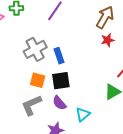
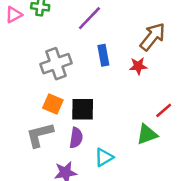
red star: (108, 40) -> (138, 66), moved
blue rectangle: (59, 56) -> (103, 55), moved
purple semicircle: (59, 103) -> (76, 138), turned -140

